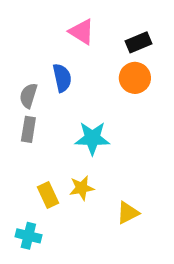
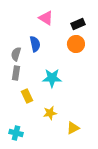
yellow star: (82, 188) -> (50, 113), moved
yellow rectangle: (48, 195) -> (27, 96), moved
yellow triangle: (128, 213) -> (73, 128), moved

